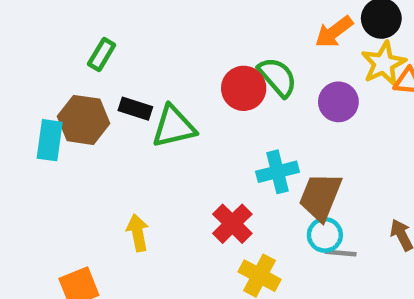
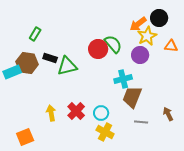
yellow star: (384, 63) -> (147, 36), moved
cyan rectangle: (50, 140) -> (12, 72), turned 60
cyan cross: (278, 172) -> (123, 79), moved
red cross: (232, 224) -> (76, 111), moved
cyan circle: (325, 235) -> (101, 113), moved

